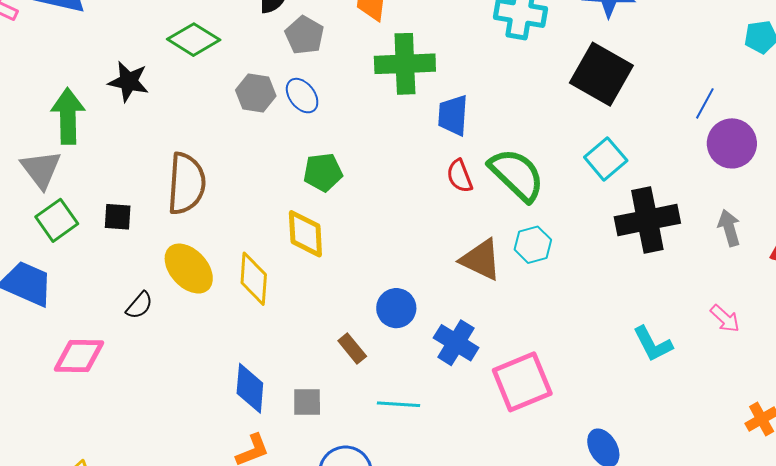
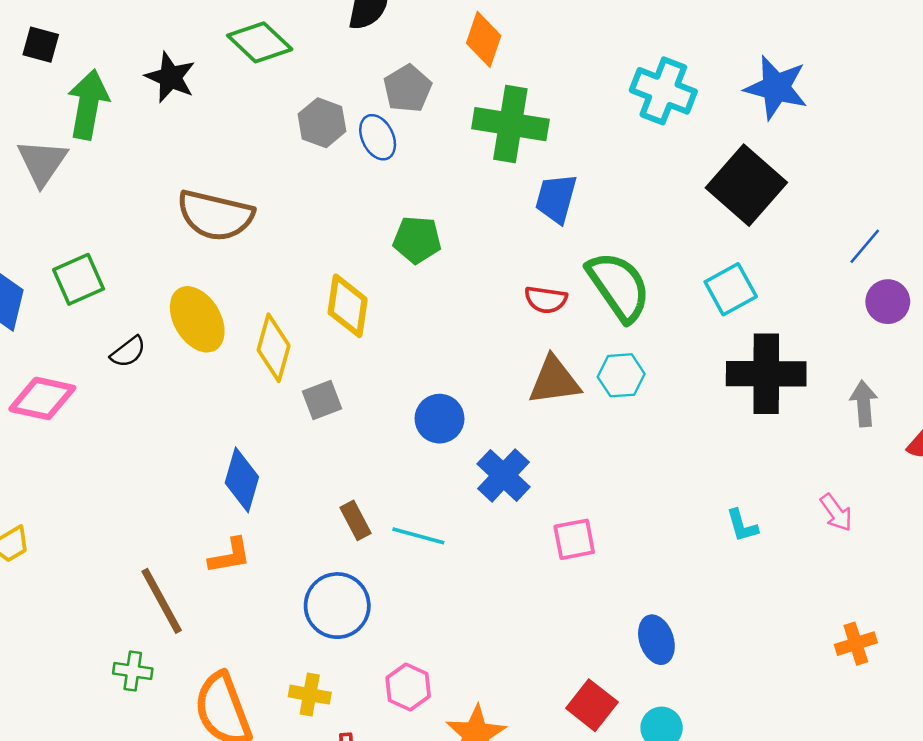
gray pentagon: (305, 35) -> (407, 89), moved
purple circle: (732, 143) -> (888, 302), size x0.7
green pentagon: (323, 172) -> (417, 240), moved
red semicircle: (460, 176) -> (546, 300), moved, turned -72
brown semicircle: (186, 183) -> (215, 215), turned 88
black square: (118, 217) -> (41, 45), moved
green square: (57, 220) -> (79, 279), moved
brown triangle: (481, 260) -> (554, 381), turned -45
cyan L-shape: (653, 344) -> (742, 526), size x0.7
brown rectangle: (352, 349) -> (355, 520), moved
pink square: (522, 382) -> (574, 539), size x0.6
gray square: (307, 402) -> (322, 400), moved, turned -32

